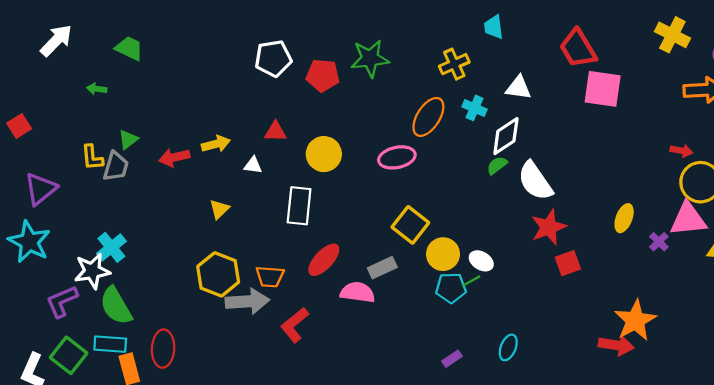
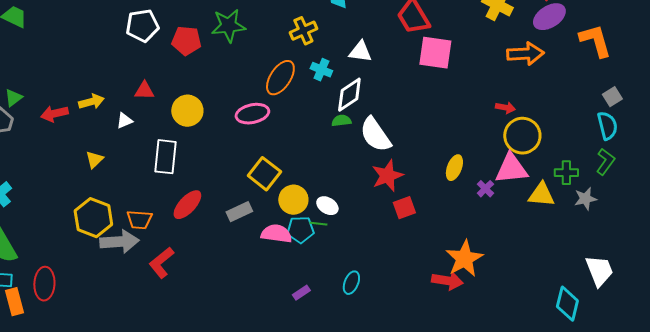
white triangle: (253, 165) -> (124, 121), turned -30
green semicircle: (497, 165) -> (341, 121), turned 30
green line: (471, 281) -> (318, 224), turned 36
pink semicircle: (358, 292) -> (276, 234), moved

